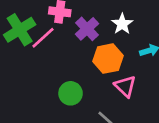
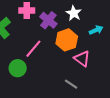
pink line: (43, 38) -> (33, 49), moved
green circle: (71, 93) -> (18, 68), moved

